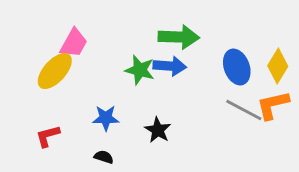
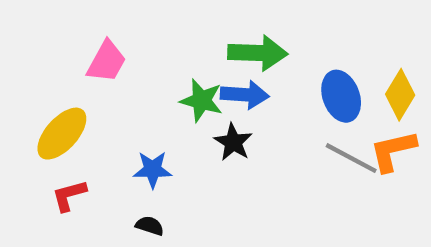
yellow ellipse: (55, 71) -> (62, 134), moved
black star: (158, 130) -> (233, 142), moved

